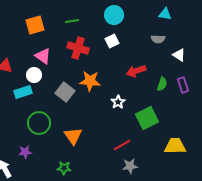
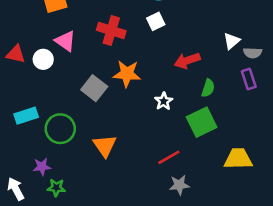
gray semicircle: (158, 39) -> (253, 53), moved
white triangle: (179, 55) -> (232, 41), moved, turned 48
white circle: (34, 75) -> (43, 59), moved
green semicircle: (162, 84) -> (208, 88), moved
cyan rectangle: (23, 92) -> (26, 116), moved
green star: (64, 168) -> (56, 188), moved

